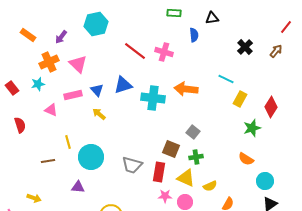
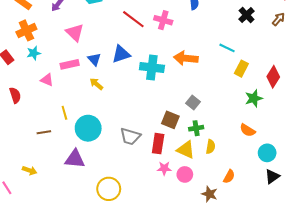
orange cross: (49, 62) -> (26, 30), moved
yellow semicircle: (210, 186) -> (211, 147), moved, turned -56
purple triangle: (78, 187) -> (75, 159), size x1.5

